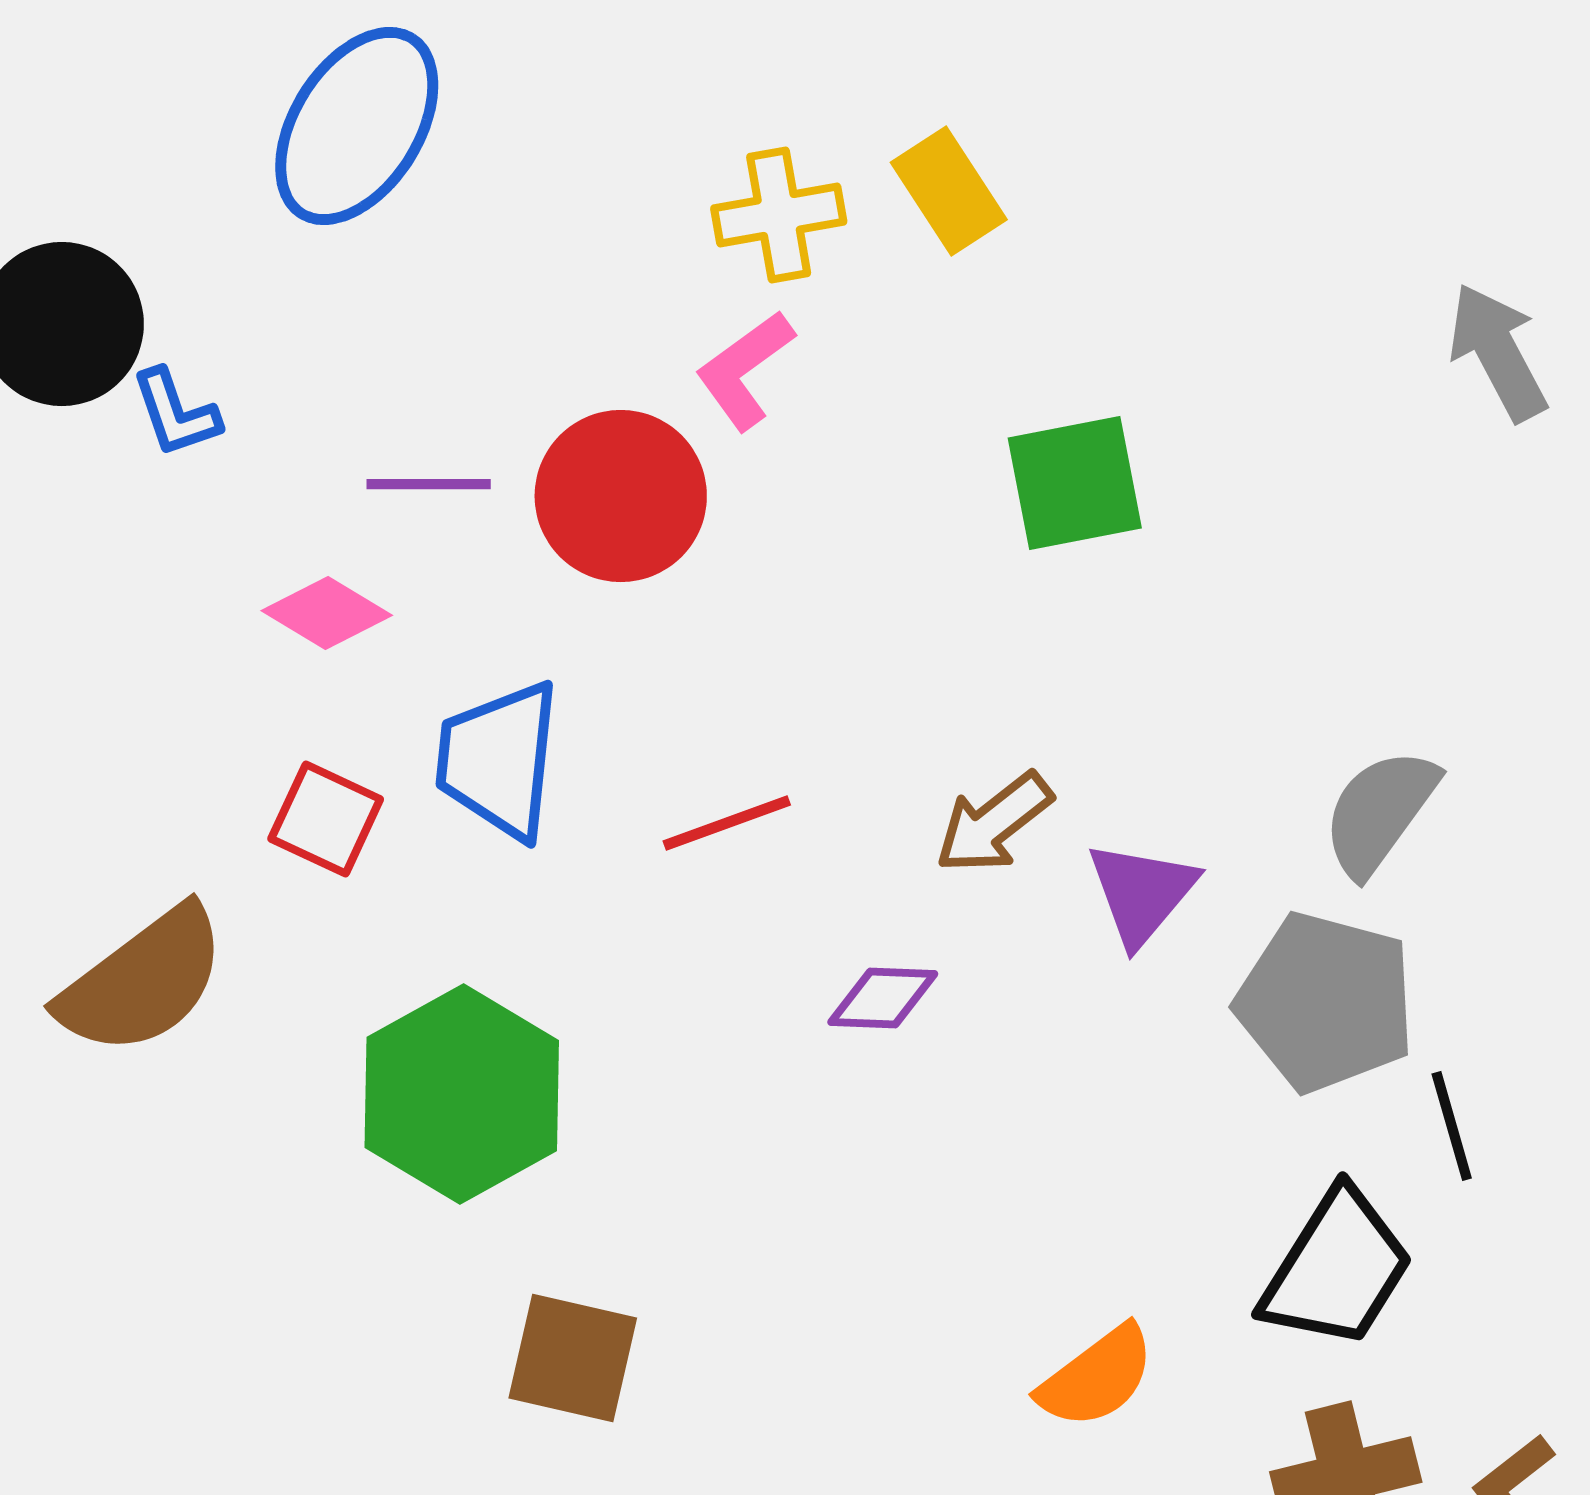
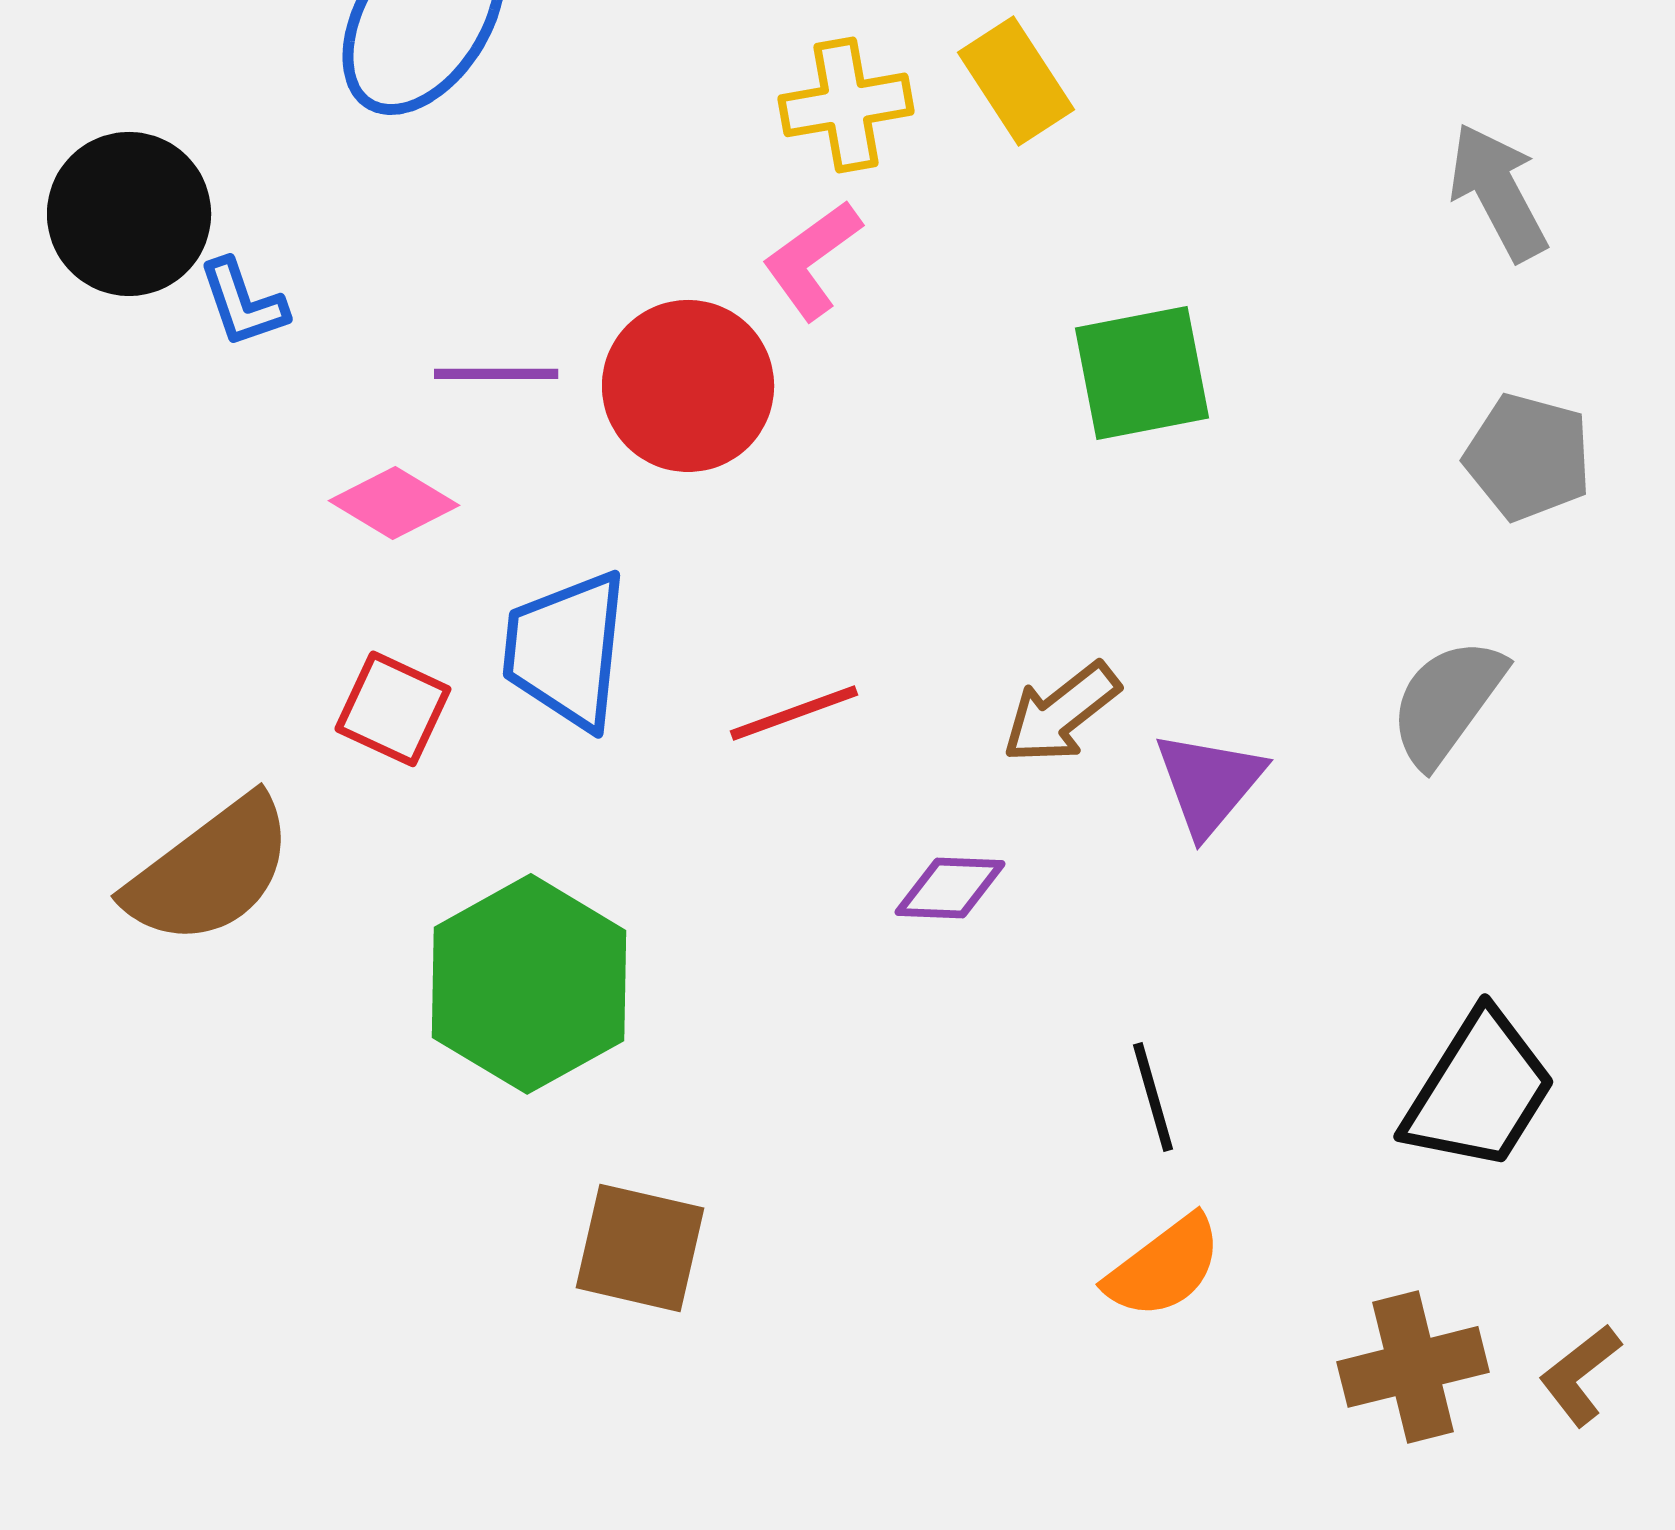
gray arrow: (1498, 352) -> (1498, 192), moved
gray pentagon: (1326, 1002) -> (1528, 457), moved, size x0.7
black line: (1452, 1126) -> (1153, 1097), moved
black trapezoid: (1337, 1269) -> (1479, 1091), moved

